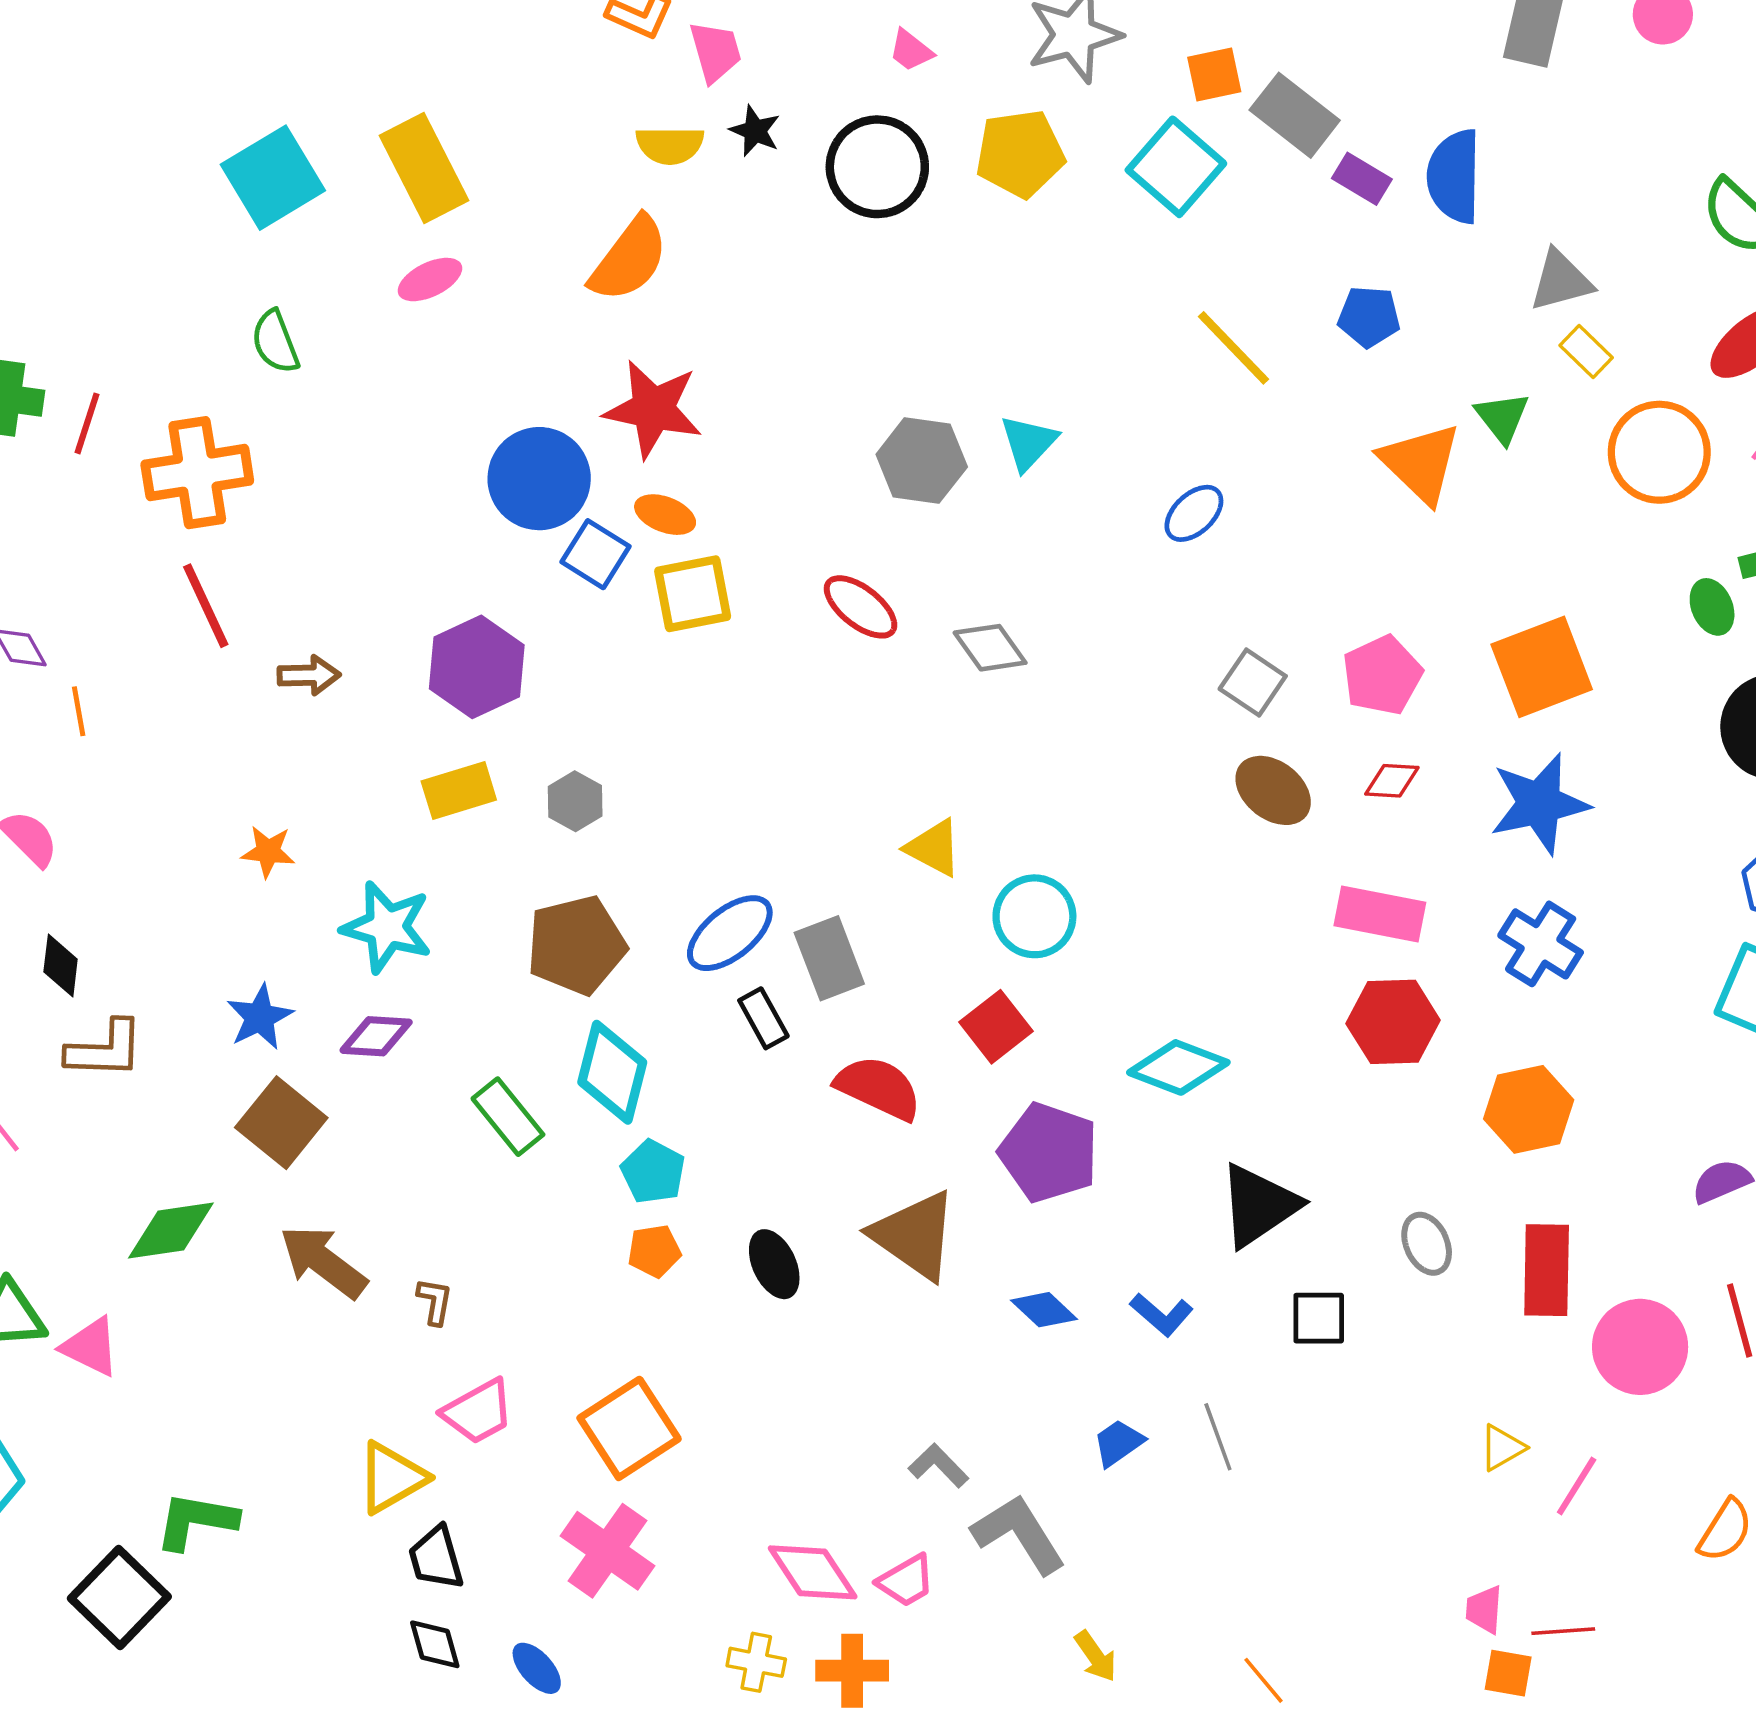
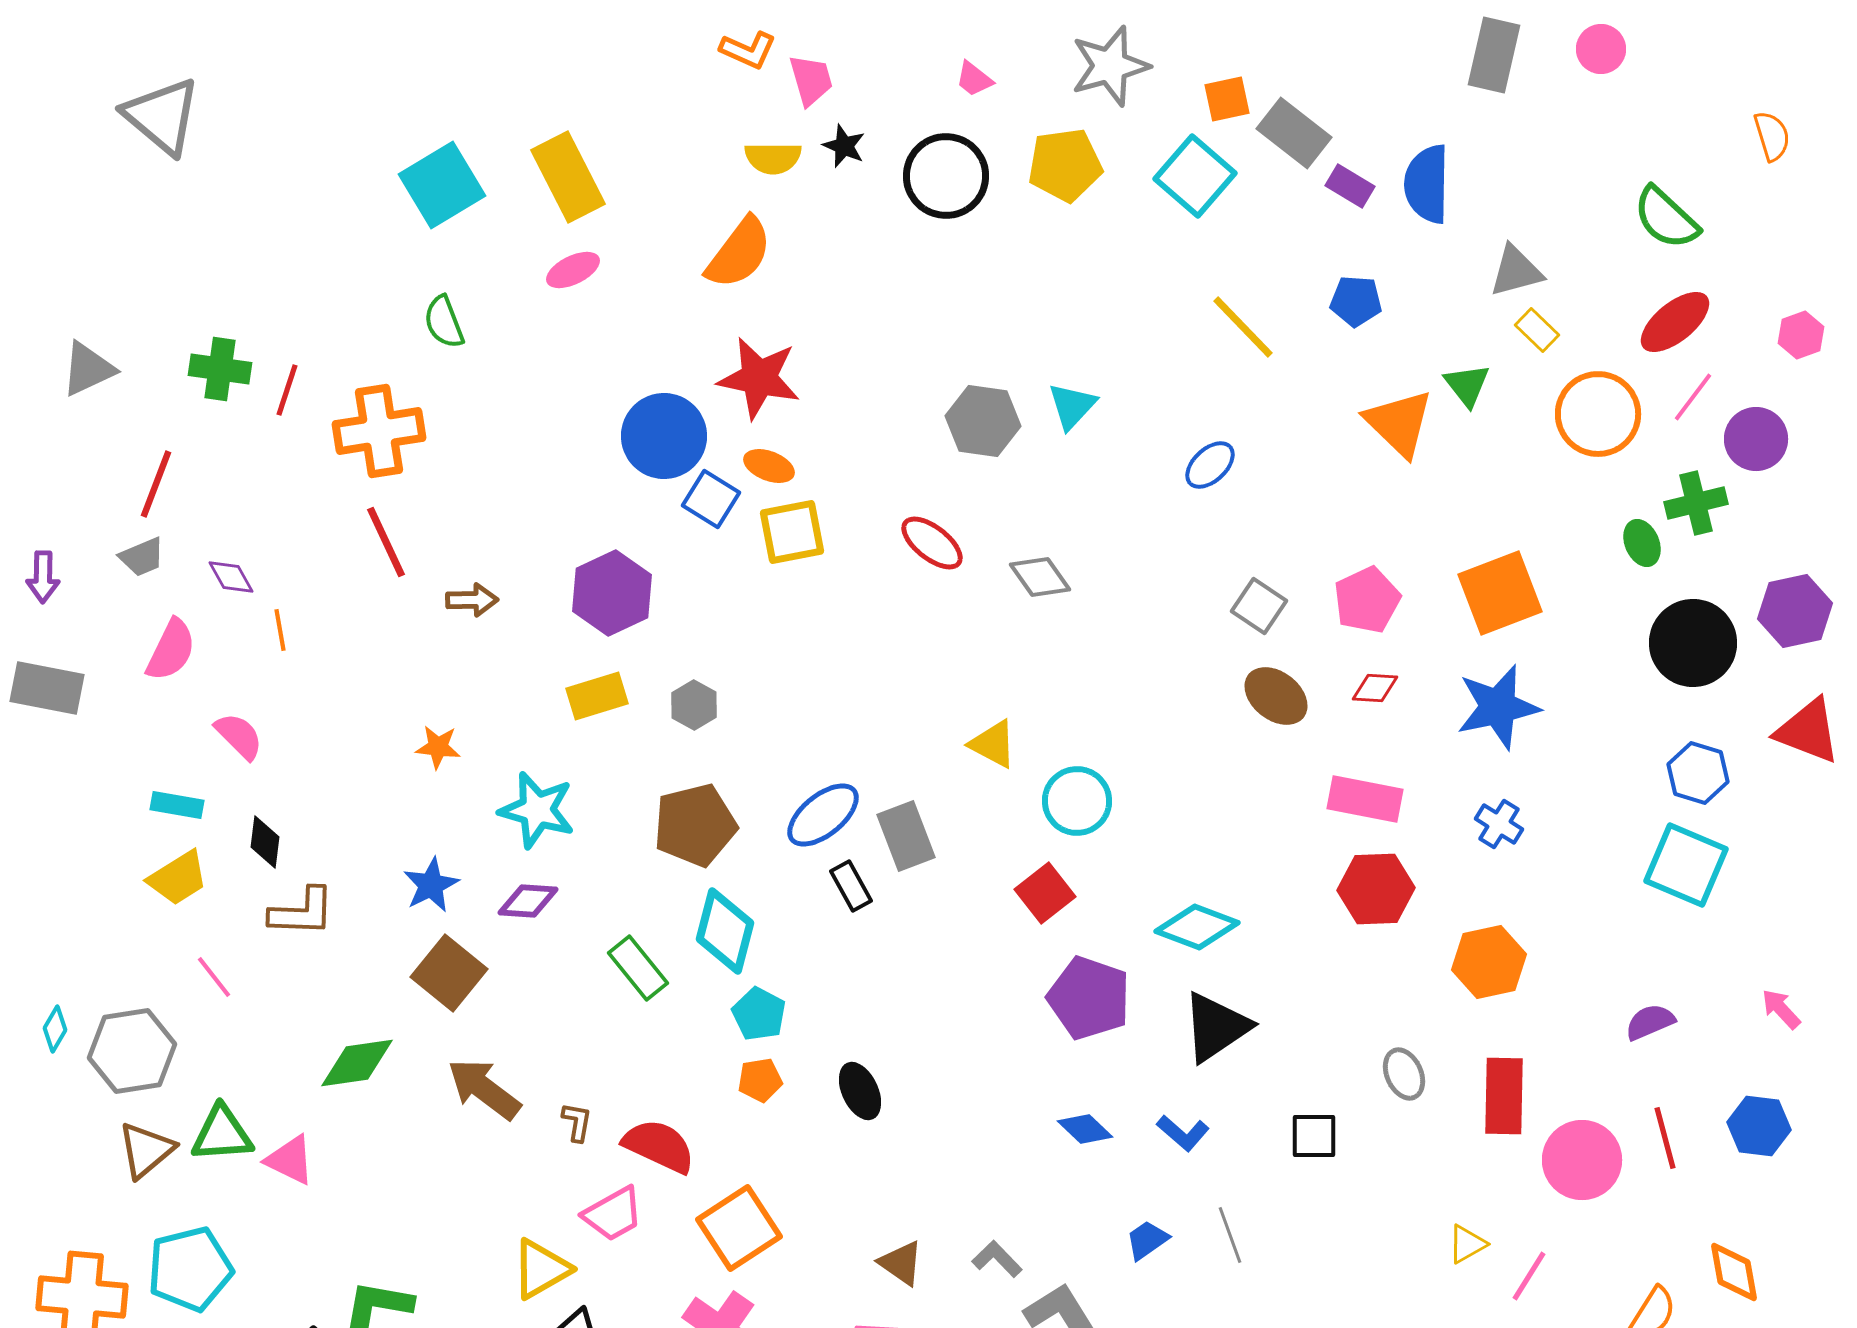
blue cross: (1541, 944) -> (1499, 824), size x0.7
red semicircle: (879, 1088) -> (659, 1146), moved
black triangle: (1259, 1205) -> (1216, 1027), moved
brown triangle: (915, 1235) -> (901, 1263), moved, size x0.6

